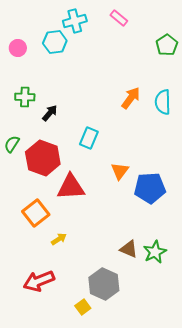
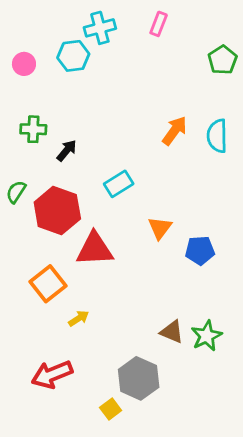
pink rectangle: (119, 18) -> (159, 24), turned 72
cyan rectangle: (89, 138) -> (119, 184), turned 35
blue pentagon: (150, 188) -> (200, 250), size x0.7

